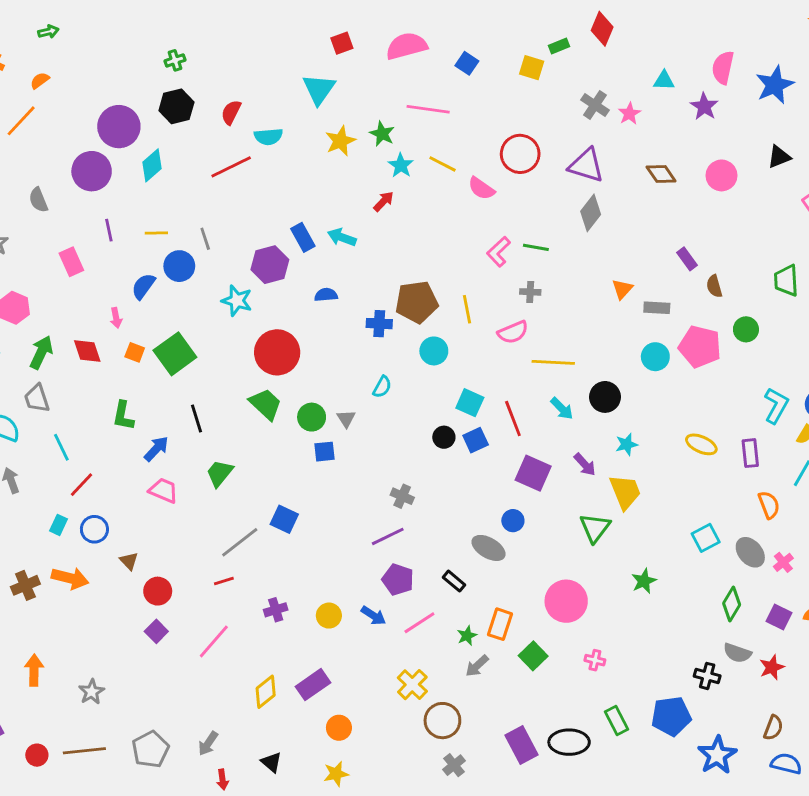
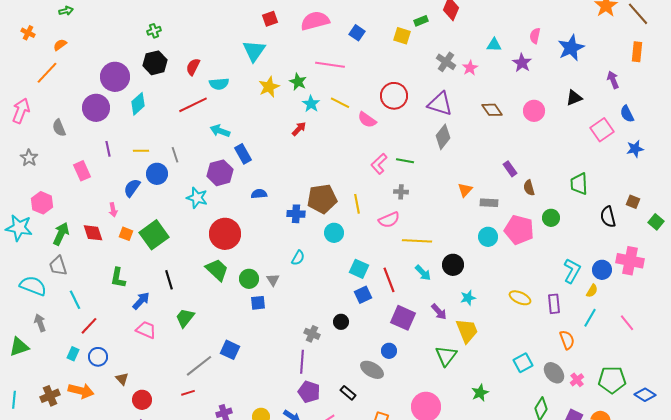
pink semicircle: (723, 68) -> (535, 36), size x0.7
cyan arrow: (342, 237) -> (220, 131), moved
black circle: (444, 437) -> (341, 322), moved
purple line: (388, 536) -> (302, 362), turned -60

